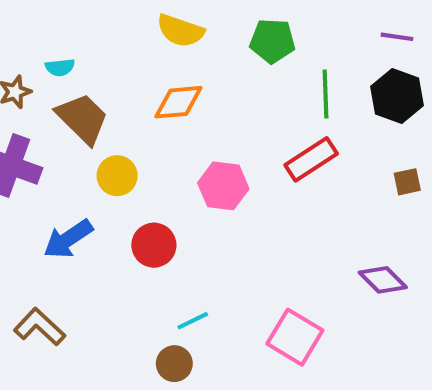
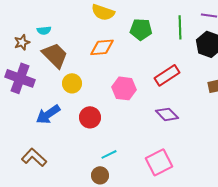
green pentagon: (272, 41) -> (141, 29), moved
green line: (325, 94) -> (180, 27), moved
purple diamond: (383, 280) -> (167, 114), moved
pink square: (295, 337) -> (159, 162), turned 32

